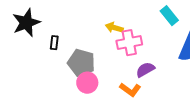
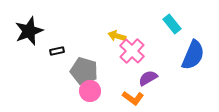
black rectangle: (54, 43) -> (57, 51), turned 72
pink cross: (129, 43) -> (132, 51), turned -35

